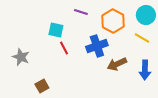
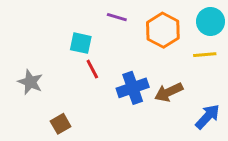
yellow line: (142, 38) -> (205, 55), turned -35
blue cross: (97, 46) -> (133, 88), moved
blue arrow: (145, 70) -> (208, 117), moved, turned -138

